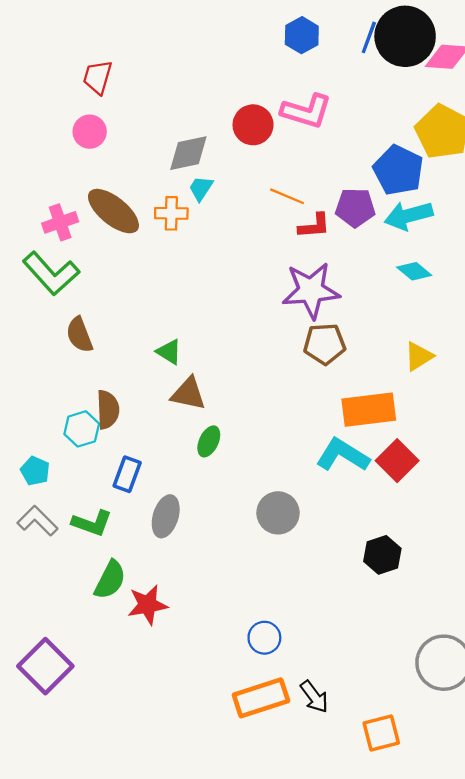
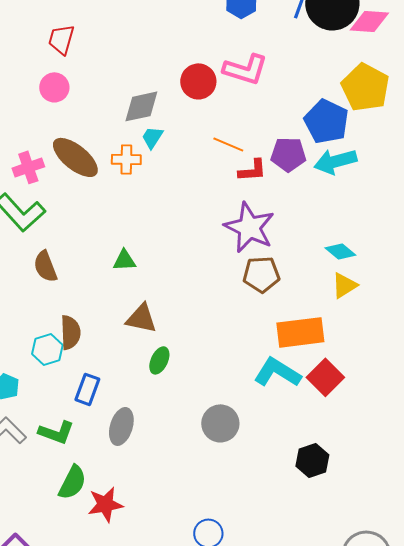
cyan diamond: (414, 271) -> (340, 251), moved
purple star: (311, 290) -> (249, 227), turned 30
green triangle: (169, 352) -> (124, 260), moved, turned -35

